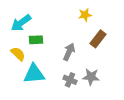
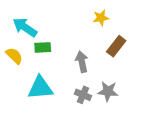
cyan arrow: (21, 23) -> (25, 27), turned 70
gray arrow: (69, 52) -> (82, 62), turned -36
yellow semicircle: (18, 54) -> (14, 56), moved

